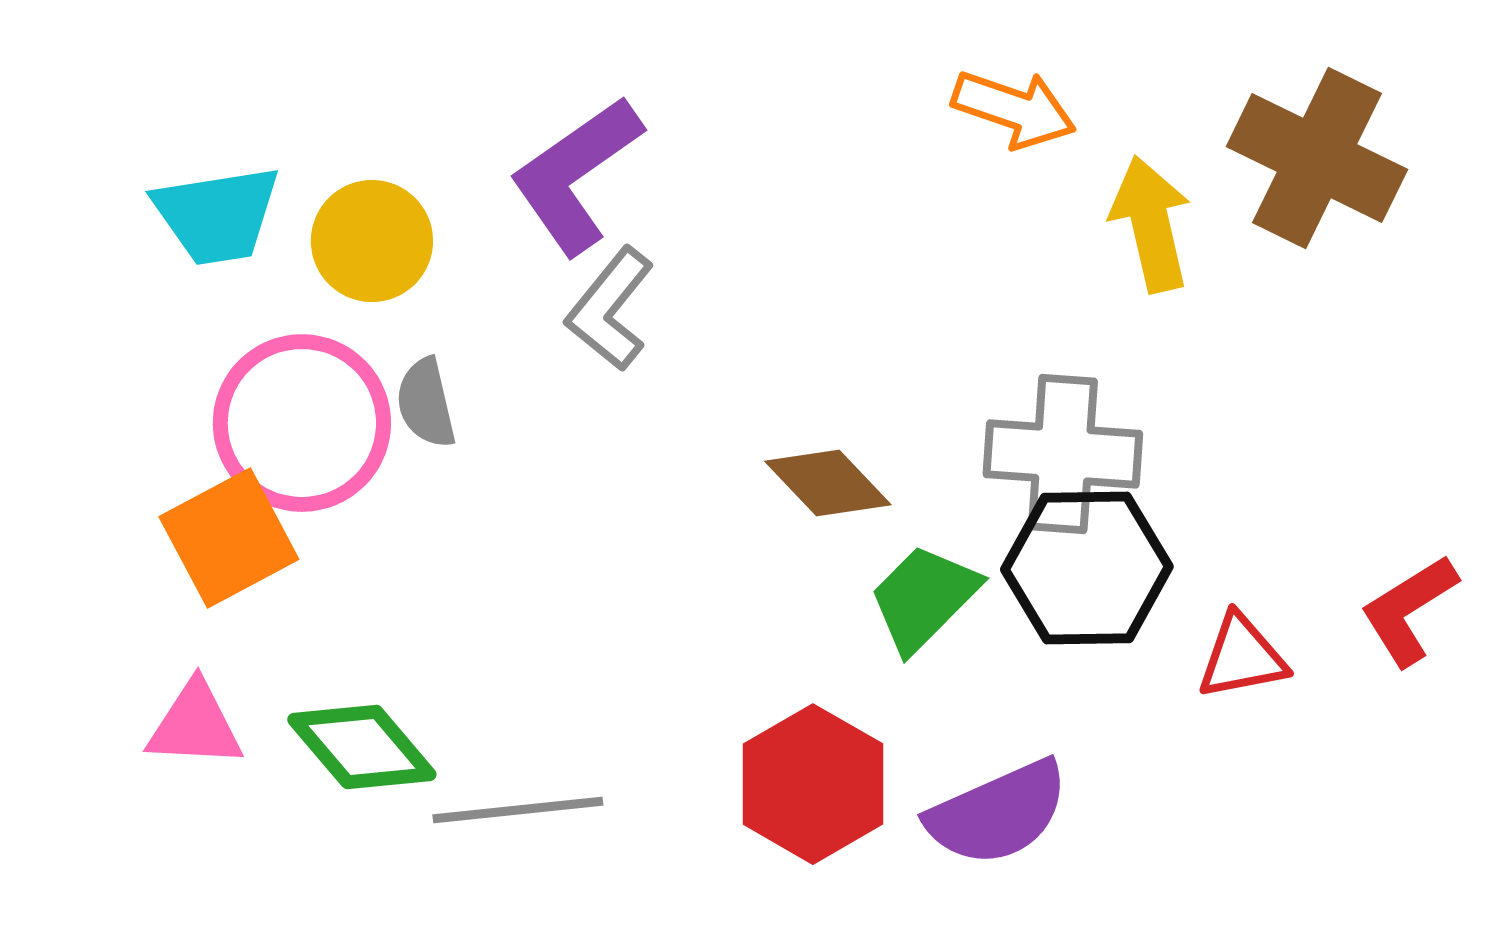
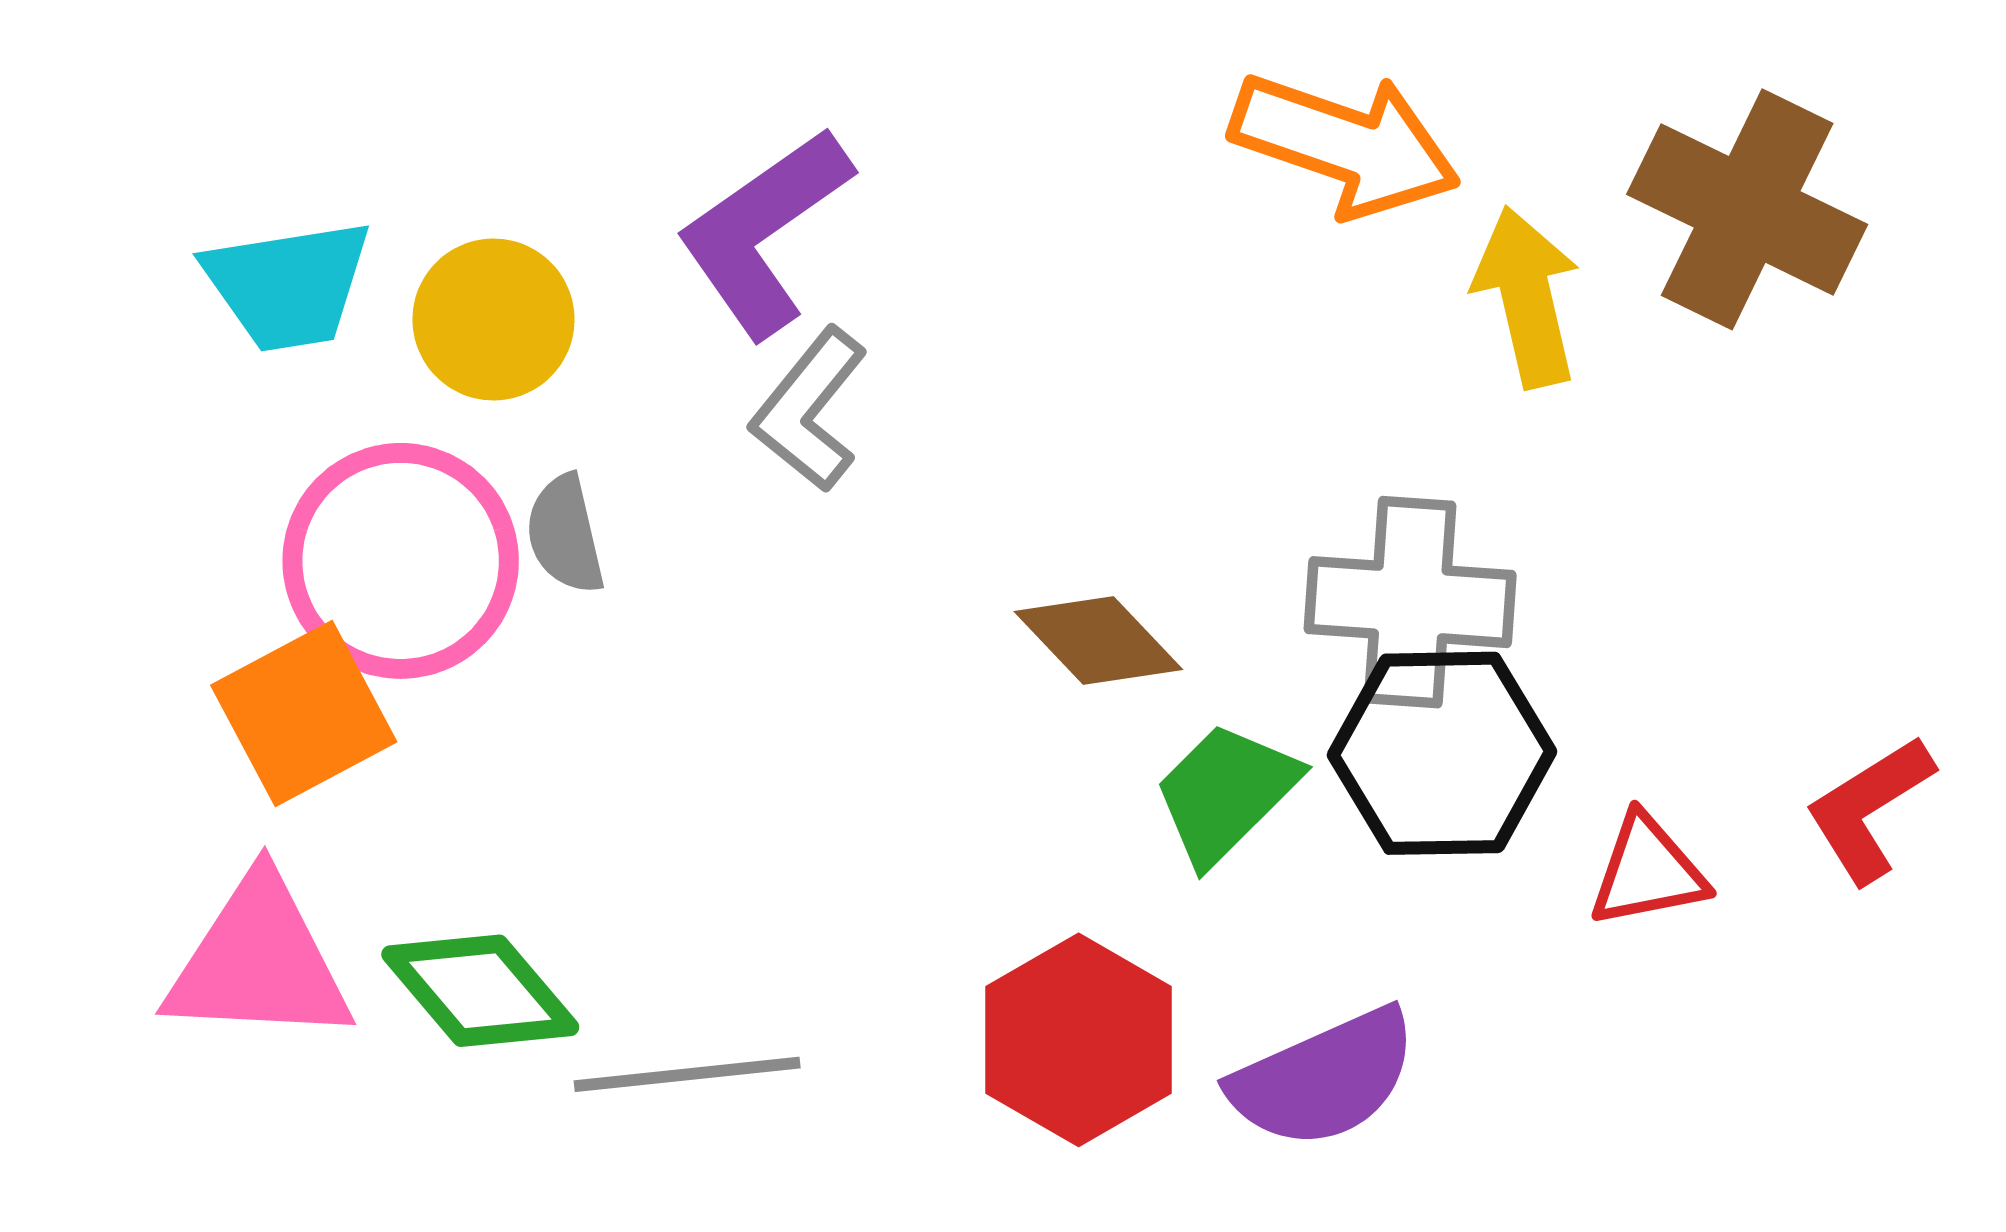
orange arrow: (1014, 109) -> (1345, 144), size x1.4
pink triangle: (195, 725) -> (259, 962), size x1.5

